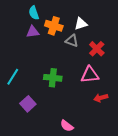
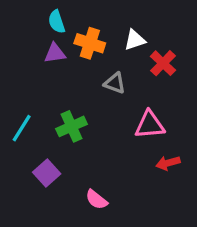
gray triangle: (72, 41) -> (115, 83), moved
red cross: (97, 49) -> (163, 63), moved
green cross: (53, 78) -> (72, 126), moved, turned -30
pink semicircle: (67, 126) -> (96, 200), moved

